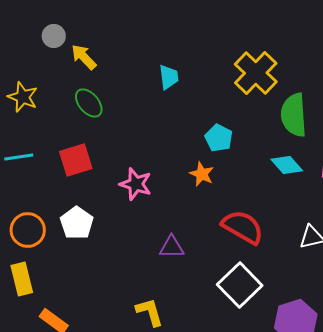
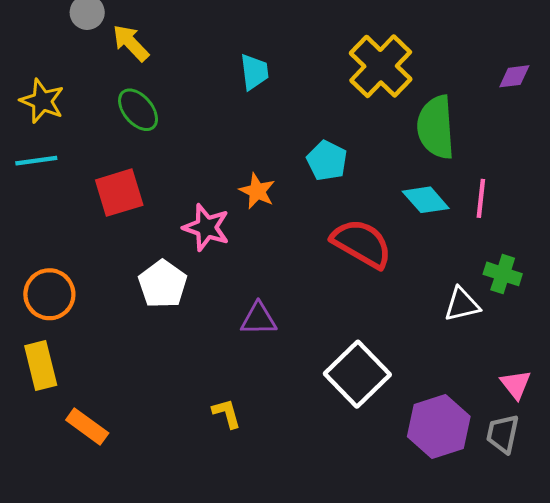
cyan line: (19, 157) -> (36, 161), moved
orange star: (202, 174) -> (257, 191), moved
white pentagon: (77, 223) -> (163, 284), moved
red semicircle: (243, 227) -> (362, 243), moved
yellow L-shape: (150, 312) -> (227, 413), size x0.7

